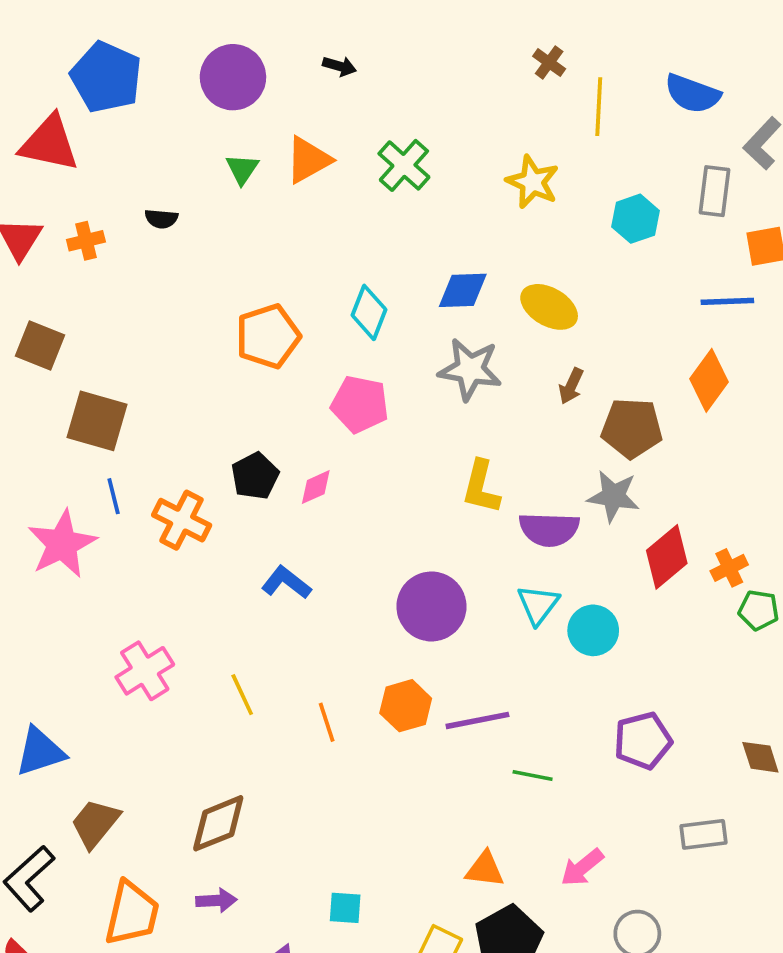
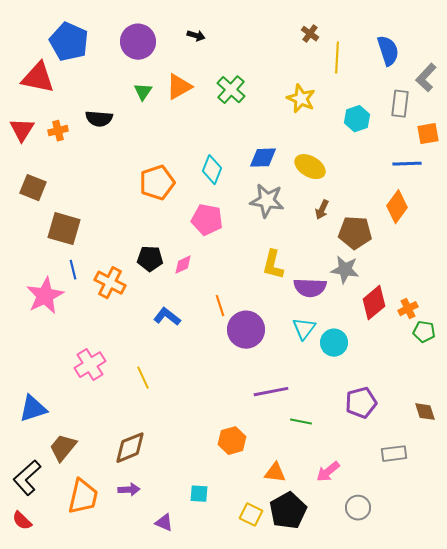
blue semicircle: (692, 94) -> (388, 51), turned -128
black semicircle: (161, 219) -> (99, 119), size x1.5
black pentagon: (255, 476) -> (150, 259), turned 30
orange hexagon: (406, 706) -> (232, 441), moved
orange line: (327, 722) -> (220, 306), moved

